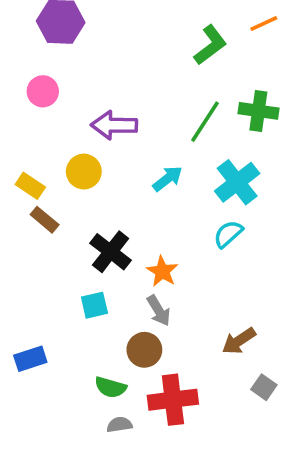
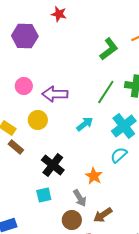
pink circle: (43, 91) -> (24, 86), moved
orange star: (162, 271) -> (94, 176), moved
brown arrow: (239, 341) -> (103, 215), moved

